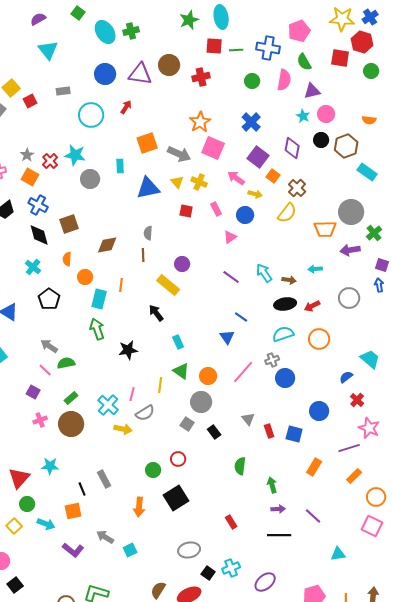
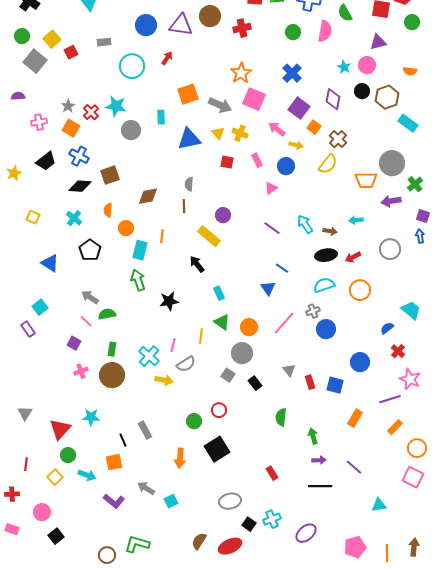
purple triangle: (312, 91) -> (378, 42), moved
black diamond: (39, 235) -> (80, 186), turned -70
green rectangle: (71, 398) -> (112, 349), turned -40

